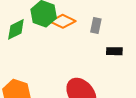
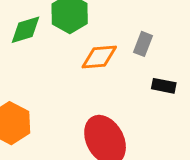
orange diamond: (63, 21) -> (99, 57), moved, turned -40

